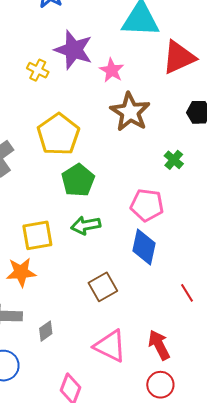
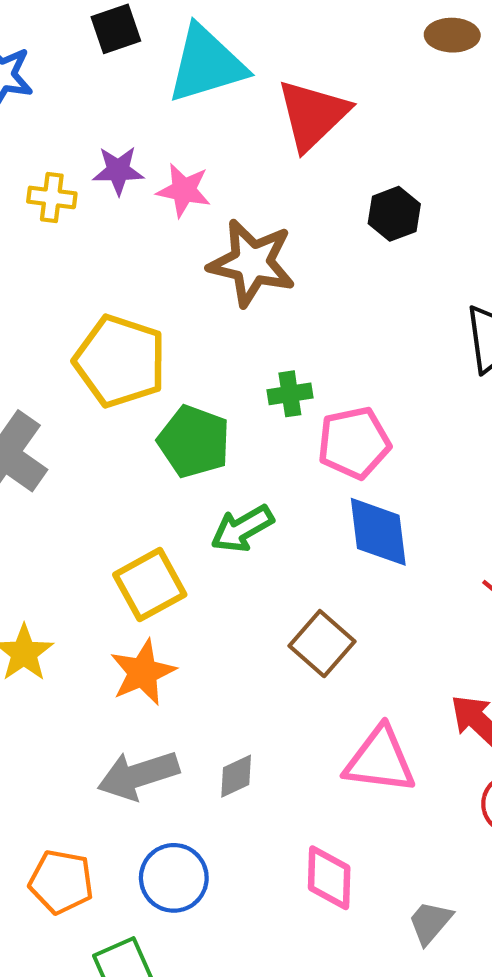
purple star: (74, 50) -> (118, 170), moved, size x0.6
yellow cross: (38, 70) -> (52, 197), moved
green cross: (174, 160) -> (290, 394), moved, turned -30
gray diamond: (46, 331) -> (236, 776), turned 30

